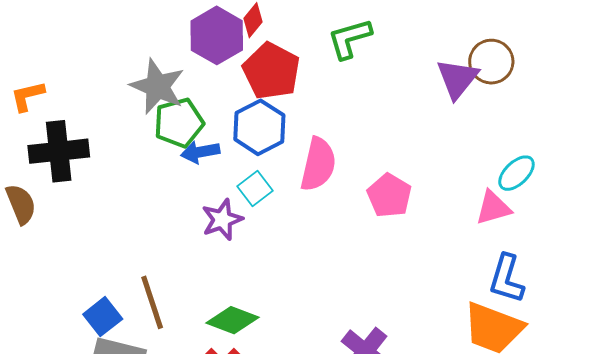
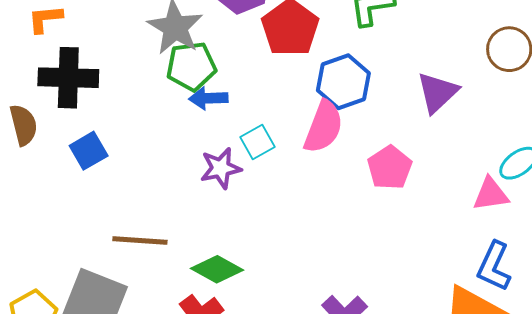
purple triangle: (457, 79) -> (437, 92), moved
blue hexagon: (259, 127) -> (343, 82), moved
brown line: (152, 302) -> (140, 240), turned -76
blue square: (103, 317) -> (89, 151), moved

